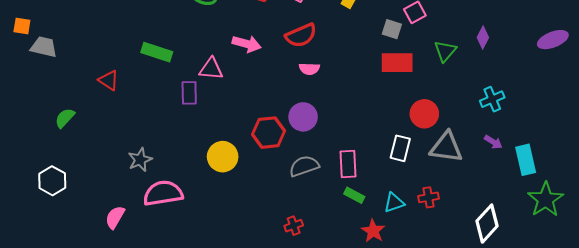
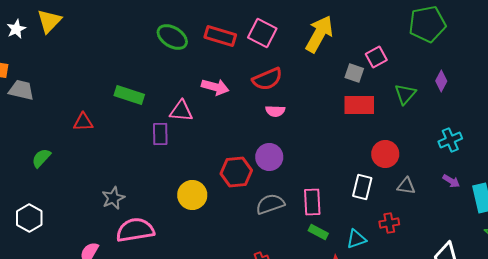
red triangle: (109, 80) -> (83, 122), turned -35
gray triangle: (446, 147) -> (406, 186), size x0.6
red cross: (428, 197) -> (389, 223), moved

